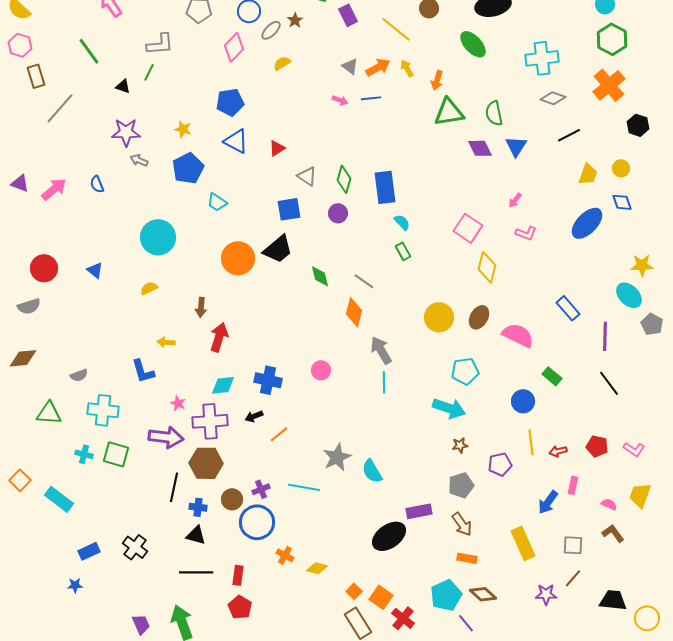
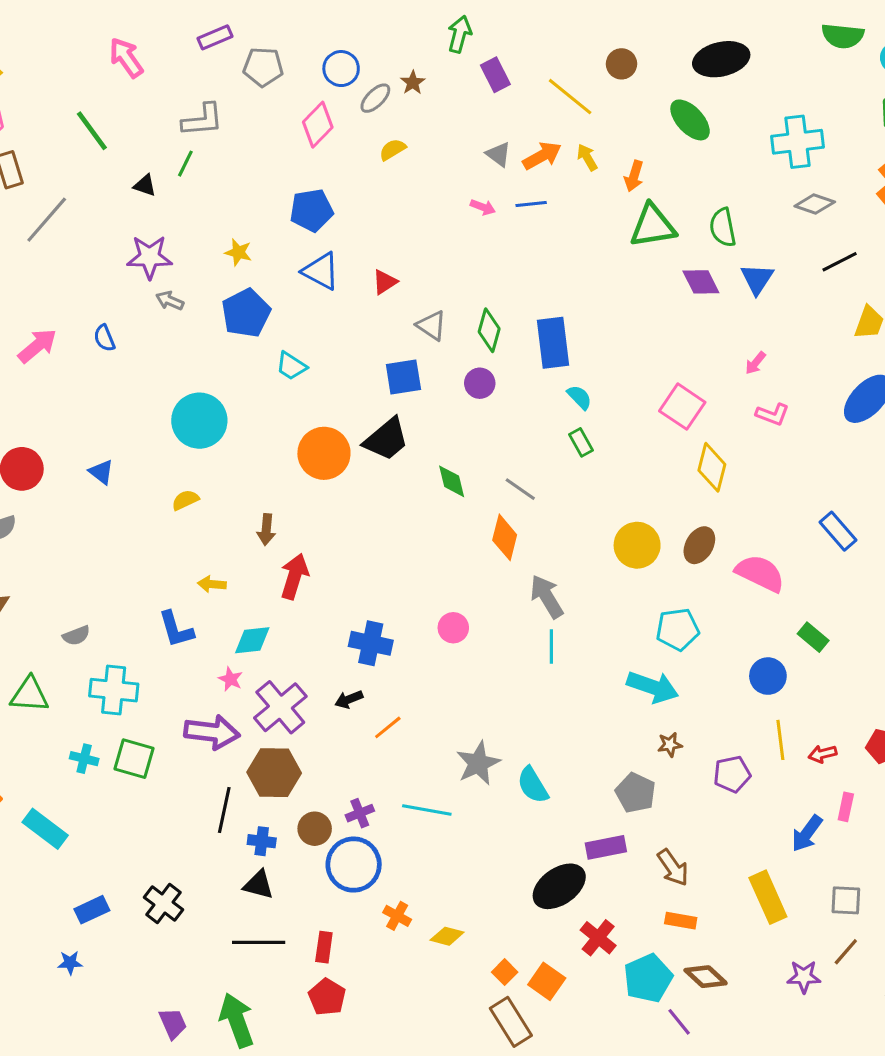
cyan diamond: (223, 385) -> (252, 640), moved
purple cross: (210, 421) -> (280, 707), turned -36
gray pentagon: (461, 485) -> (636, 793), moved, turned -30
red cross: (403, 618) -> (598, 938), moved

